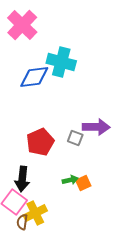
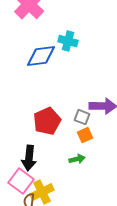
cyan cross: (61, 62) -> (68, 41), size x0.7
orange square: (83, 183) -> (85, 135), moved

